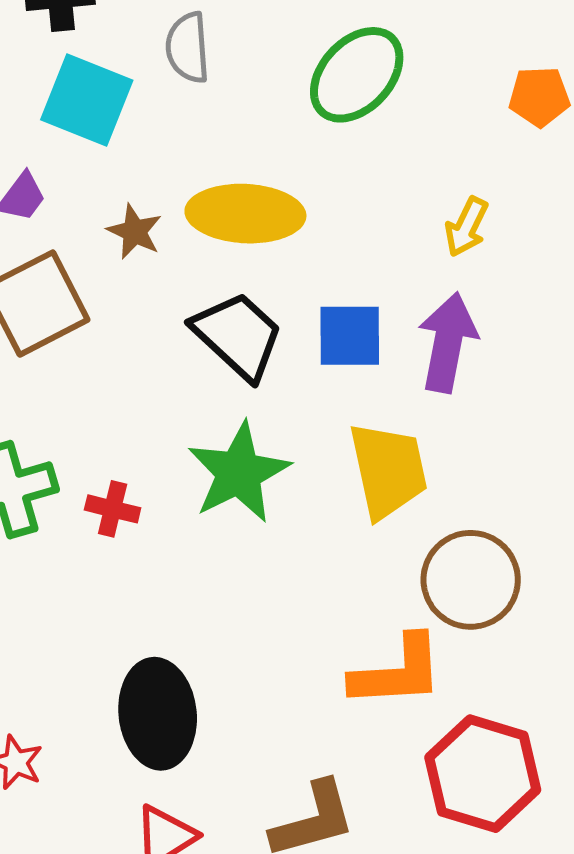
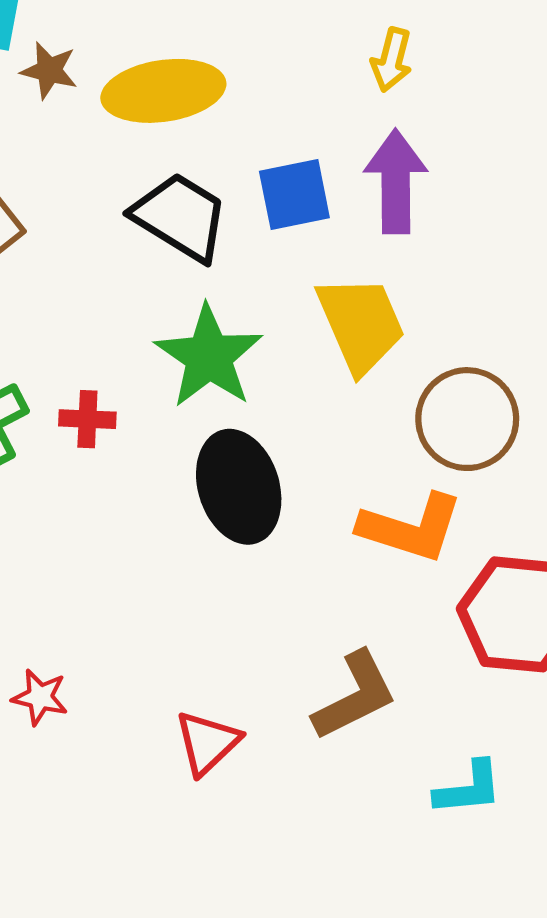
brown star: (135, 232) -> (49, 70), moved
orange L-shape: (397, 672) -> (411, 528), turned 32
black ellipse: (158, 714) -> (239, 487), moved

